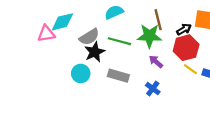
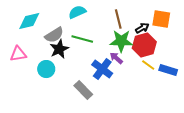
pink triangle: (46, 34) -> (18, 54), moved
green star: (150, 36) -> (121, 41), moved
gray rectangle: (118, 76) -> (83, 90), moved, turned 30
blue cross: (153, 89) -> (102, 69), moved, size x1.5

